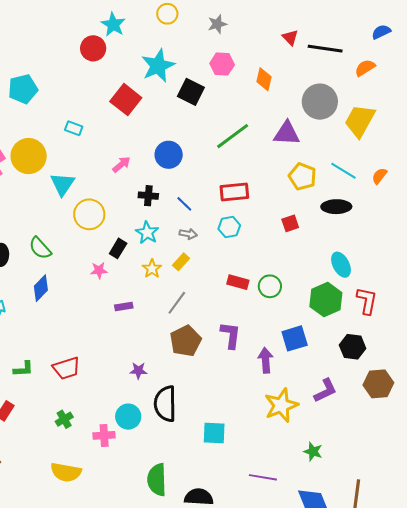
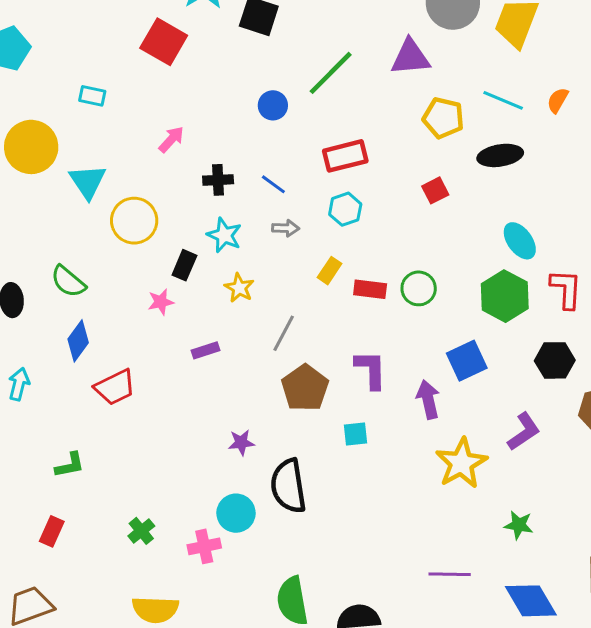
blue circle: (169, 155) -> (273, 105), moved, size x0.7
yellow rectangle: (181, 262) -> (330, 271), moved
red trapezoid: (66, 368) -> (115, 387), moved
cyan square: (214, 433) -> (356, 434), moved, size x0.7

